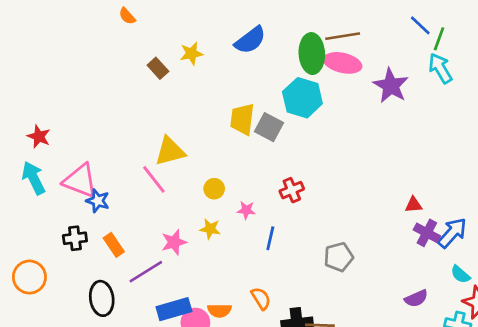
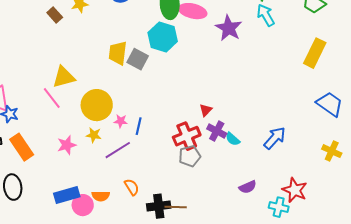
yellow circle: (214, 189) -> (97, 105), size x2.0
red cross: (292, 190) -> (187, 136), moved, size x1.5
red triangle: (414, 205) -> (206, 110), moved, turned -40
purple cross: (427, 233) -> (217, 131), moved
blue line: (270, 238) -> (139, 126), moved
orange rectangle: (114, 245) -> (22, 147), size x1.5
purple line: (146, 272) -> (118, 150), moved
cyan semicircle: (460, 274) -> (233, 139), moved

